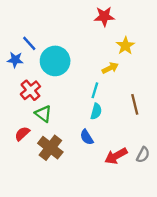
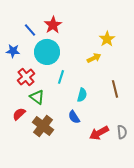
red star: (104, 16) -> (53, 25), moved, turned -30
blue line: (29, 43) -> (30, 30), moved
cyan line: (95, 90) -> (61, 77), moved
gray semicircle: (143, 155) -> (122, 132), turned -32

